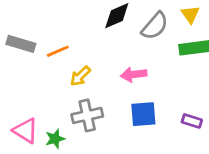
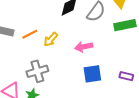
yellow arrow: (80, 76) -> (51, 39), moved
gray cross: (87, 115) -> (37, 71), moved

